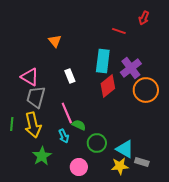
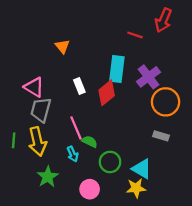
red arrow: (144, 18) -> (163, 20), size x1.5
red diamond: (108, 86) -> (107, 93), moved
gray rectangle: (142, 162) -> (161, 136), moved

